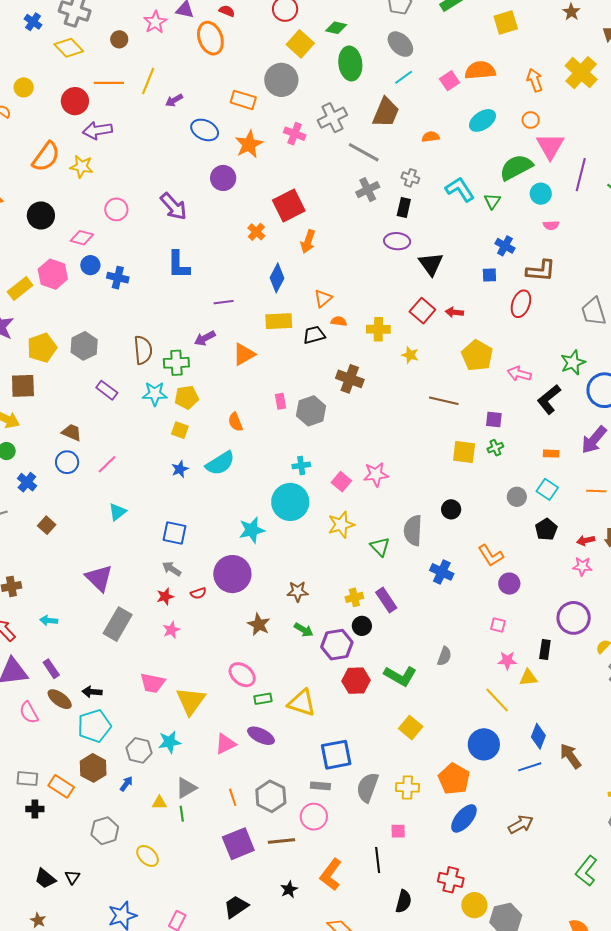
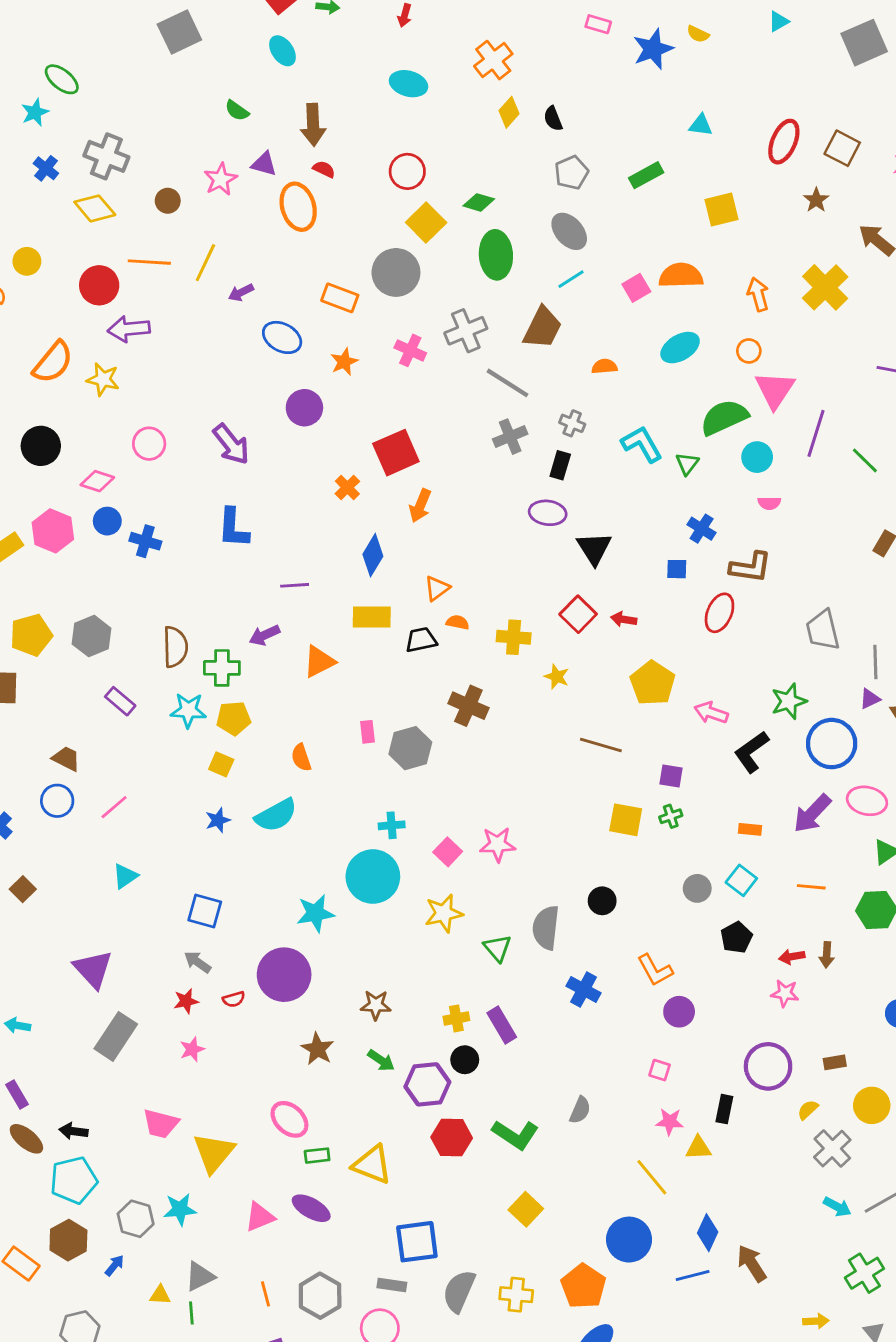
orange star: (249, 144) -> (344, 362), size x0.7

